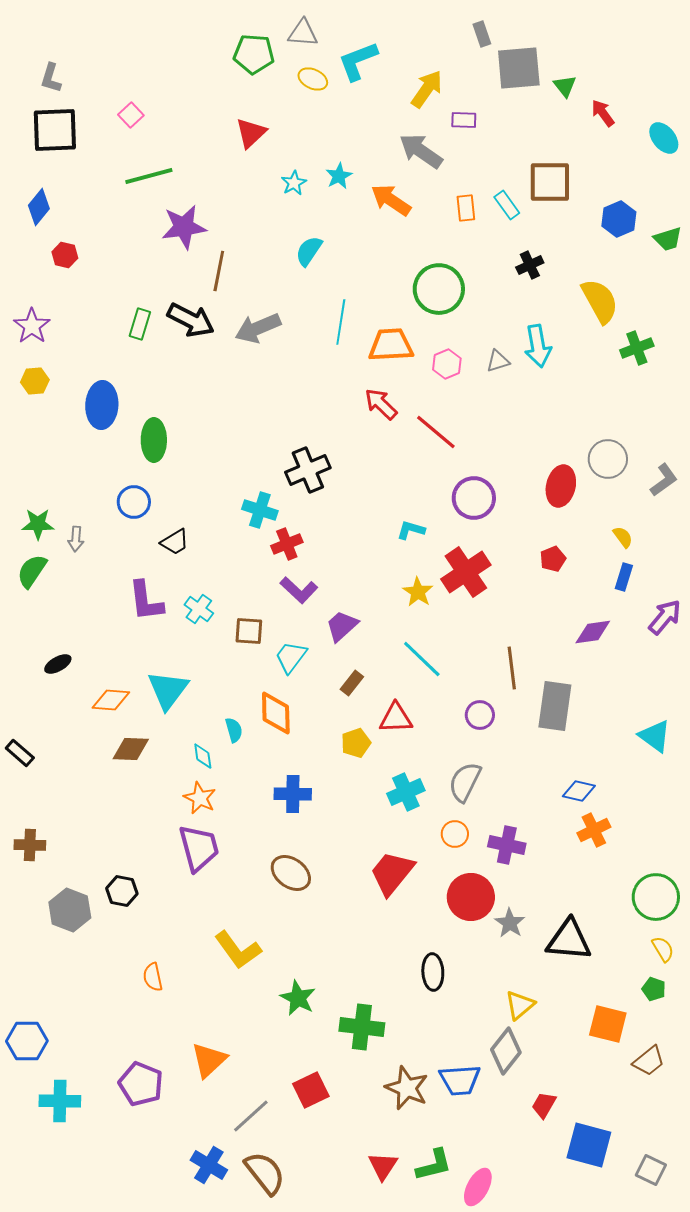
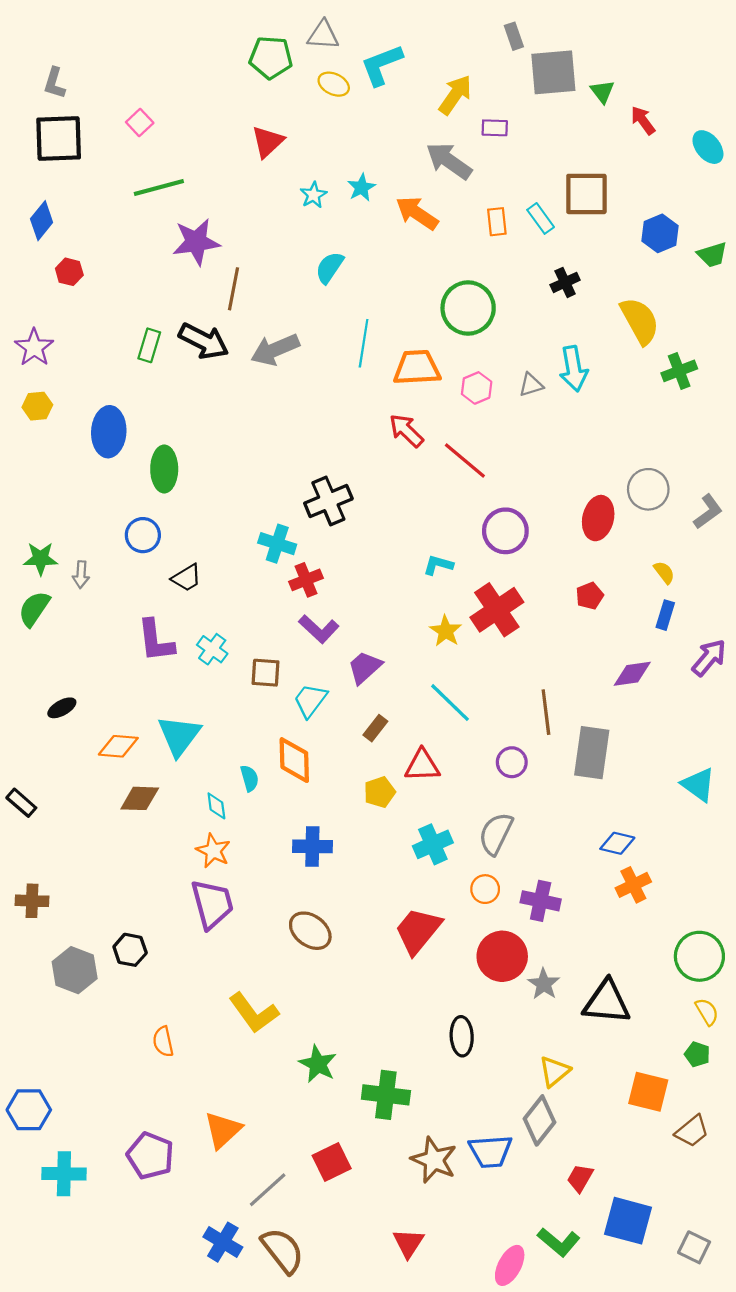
green L-shape: (434, 1165) -> (559, 1242), moved, turned 54

